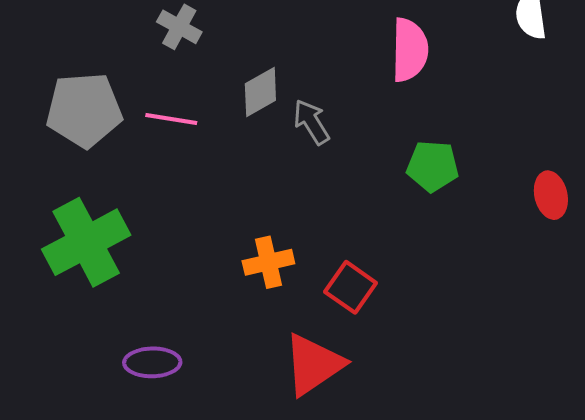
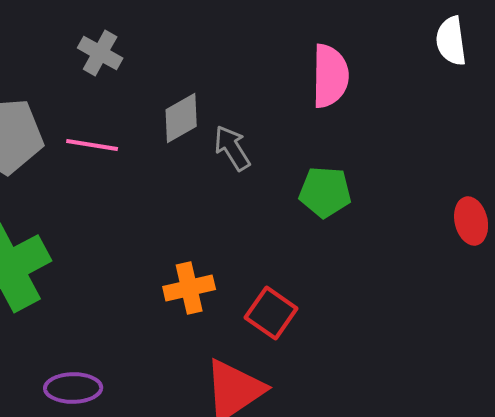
green pentagon: (433, 166) -> (325, 192), moved

